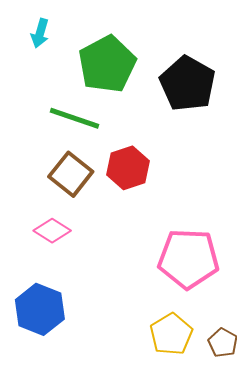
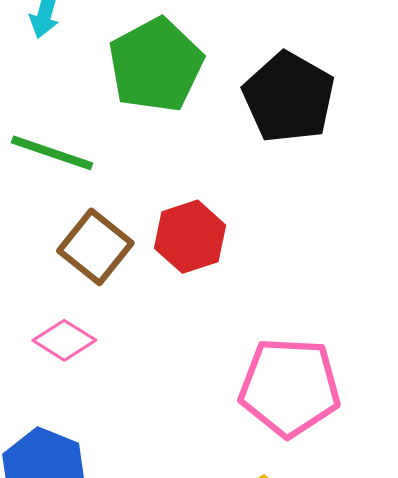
green line: (75, 118) -> (52, 153), moved

